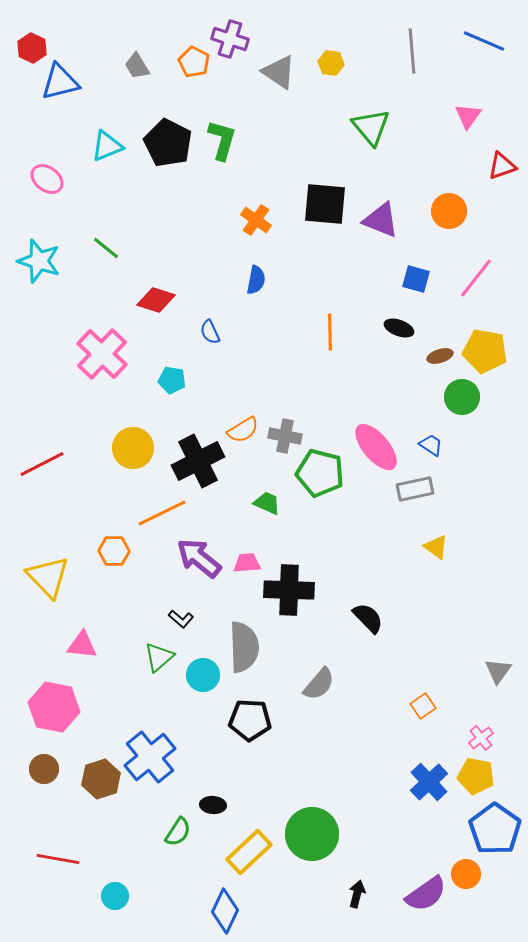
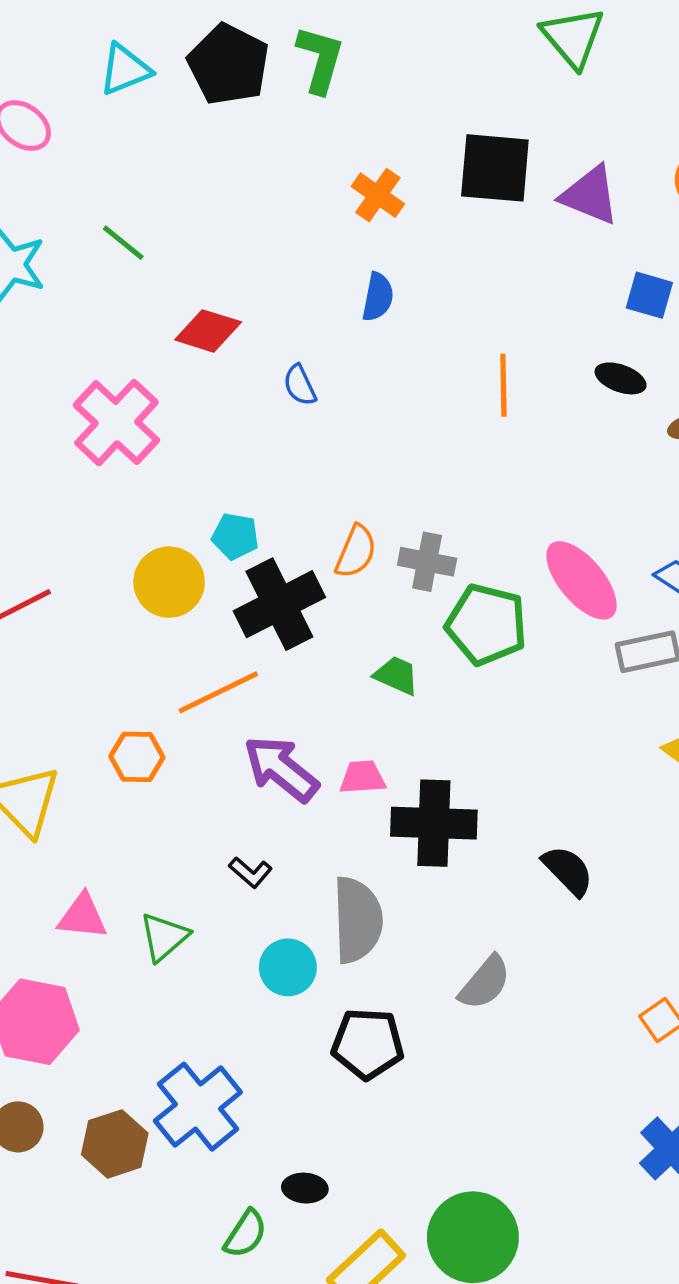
cyan pentagon: (172, 380) -> (235, 536), moved
orange semicircle: (243, 430) -> (356, 552), turned -36
green triangle: (159, 657) -> (164, 937), moved

